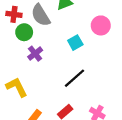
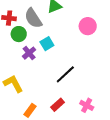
cyan square: (75, 43) -> (47, 44), moved

